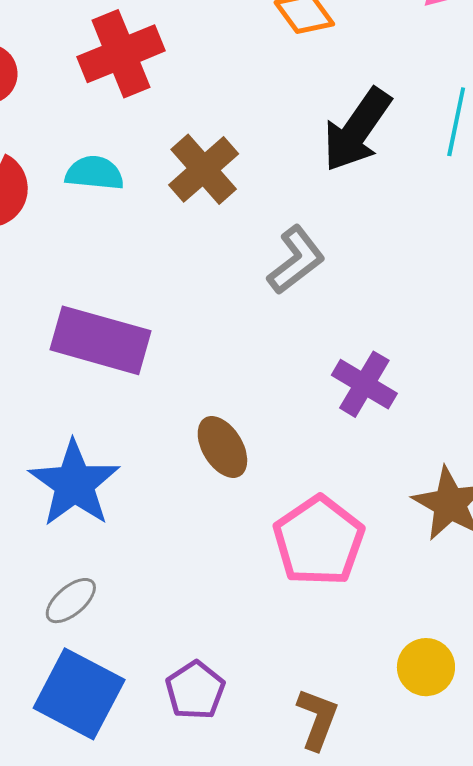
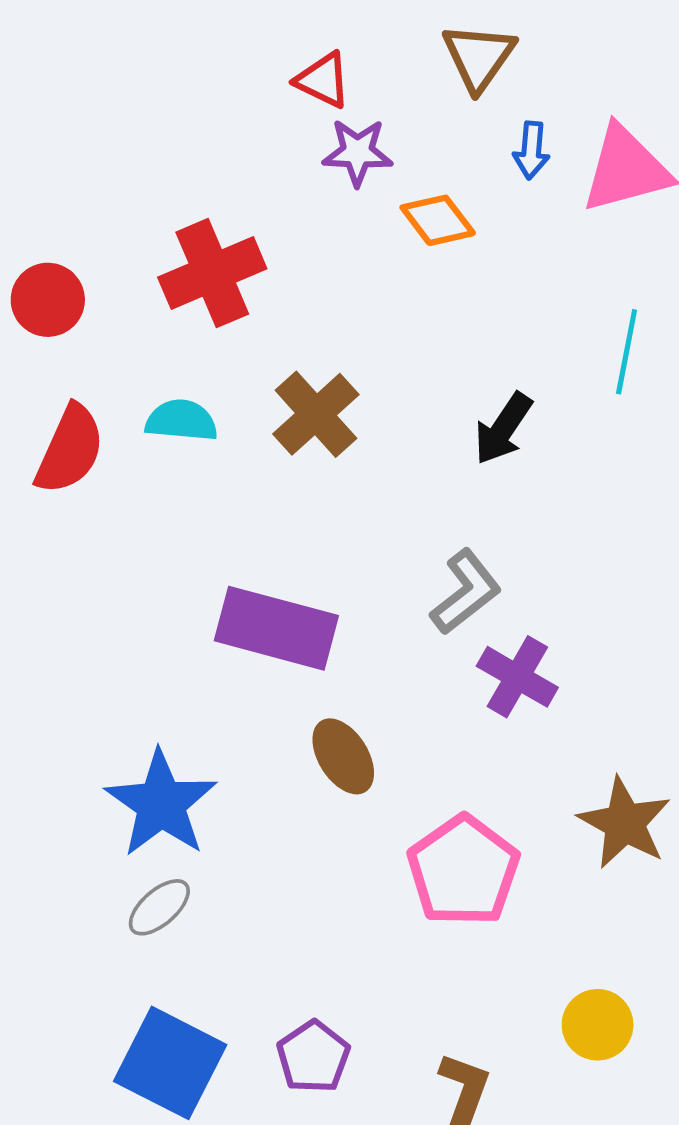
black arrow: (357, 130) -> (503, 429), moved, size x0.7
gray L-shape: (296, 260) -> (466, 592), moved
purple rectangle: (101, 340) -> (276, 628), moved
gray ellipse: (71, 601) -> (159, 907), moved

